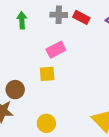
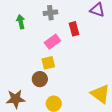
red rectangle: (81, 17) -> (74, 29), moved, turned 56
brown circle: (15, 90) -> (40, 79), moved

